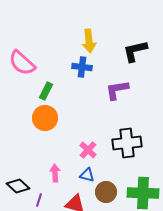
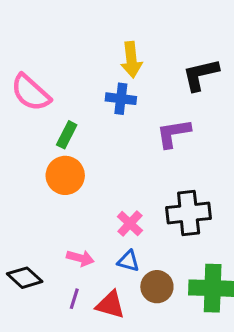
pink arrow: (55, 173) -> (80, 258), turned 108
purple line: (39, 200) -> (74, 299), moved

